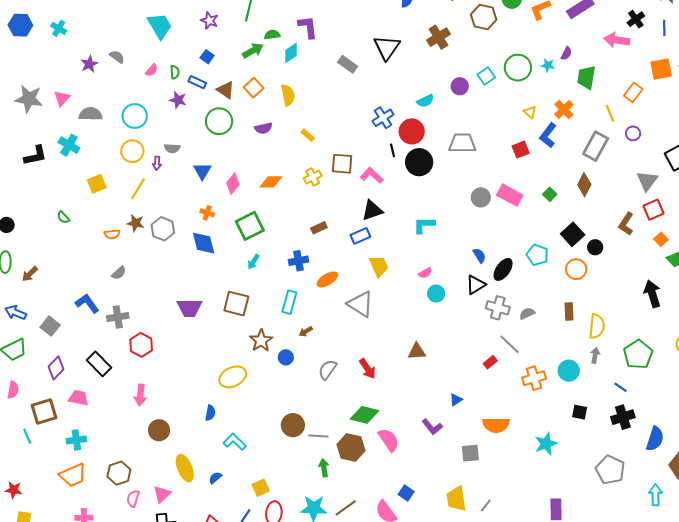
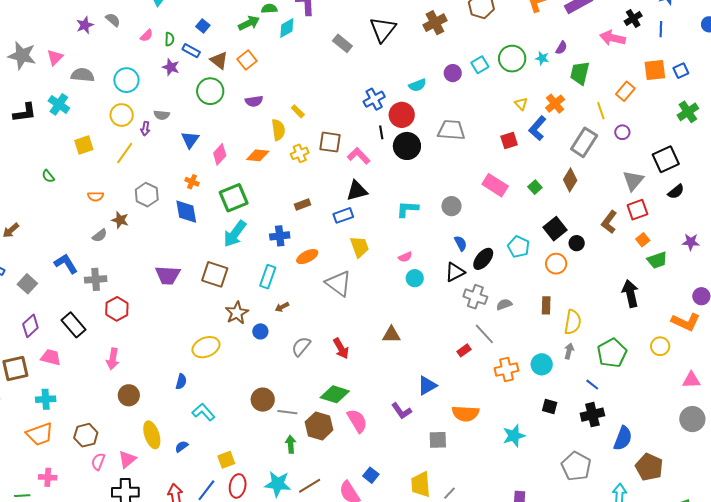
yellow semicircle: (288, 95) -> (278, 130), moved
gray circle: (481, 197) -> (451, 206), moved
brown star: (136, 223) -> (120, 220), moved
cyan arrow: (253, 262) -> (235, 234), size x1.8
blue triangle: (456, 400) -> (427, 386), size x1.5

